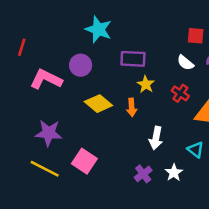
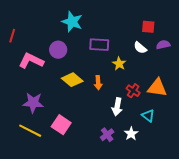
yellow star: (146, 84) -> (119, 64), moved
red cross: (180, 93) -> (133, 91), moved

